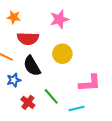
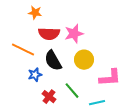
pink star: (59, 19) -> (74, 34), moved
yellow circle: (62, 54) -> (84, 60), moved

